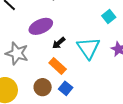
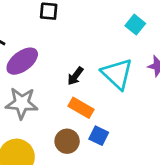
purple ellipse: (41, 26) -> (22, 61), moved

